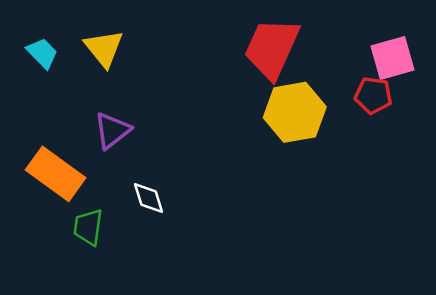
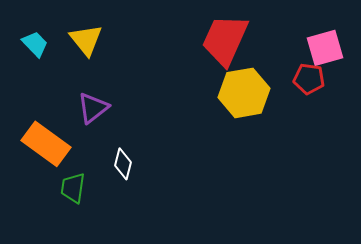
white diamond: (149, 198) -> (123, 164), turned 32

